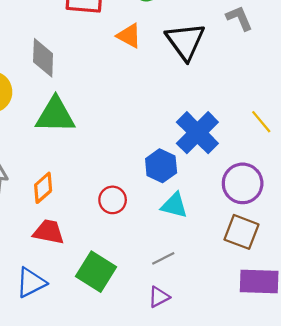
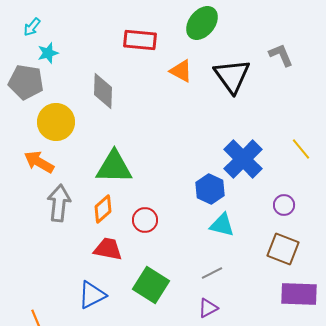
green triangle: (55, 115) -> (114, 167), moved
purple circle: (243, 183) -> (284, 205), size x0.6
red circle: (113, 200) -> (145, 220), moved

